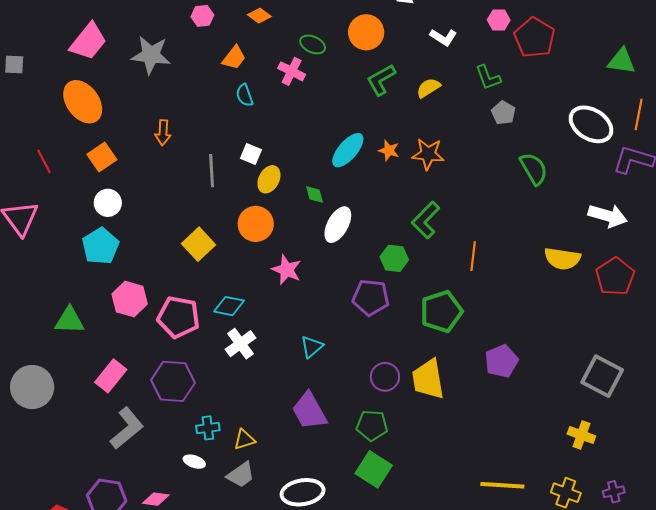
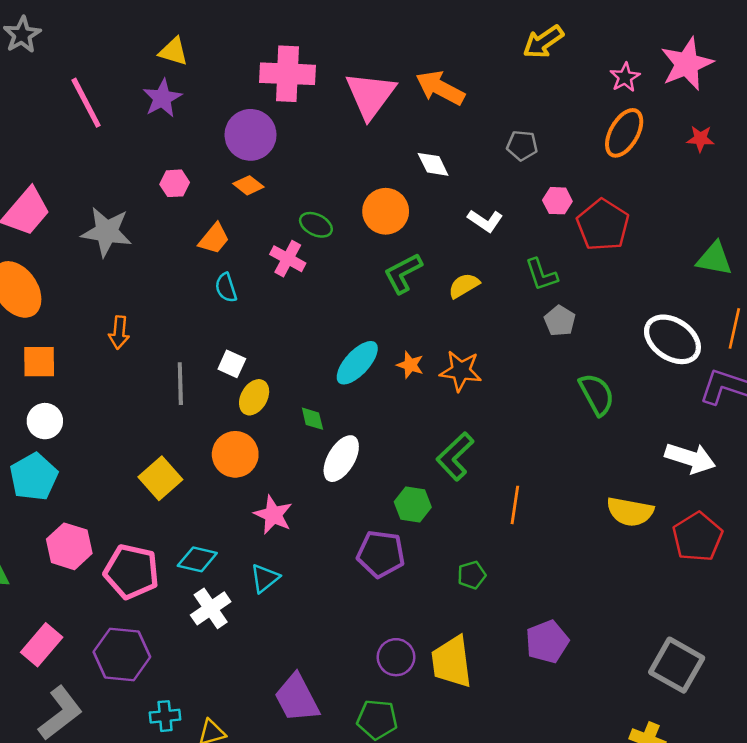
orange square: (102, 157) -> (39, 362), turned 32
green pentagon: (441, 312) -> (472, 575), size x0.5
cyan triangle: (312, 347) -> (265, 578), moved

